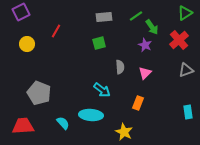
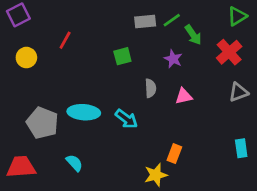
gray rectangle: (104, 17) -> (145, 22), moved
purple star: (145, 45) -> (173, 59), moved
pink triangle: (145, 73) -> (184, 96), turned 32
orange rectangle: (138, 103) -> (174, 154), moved
cyan ellipse: (91, 115) -> (84, 112), moved
yellow star: (124, 132) -> (156, 175), turned 30

